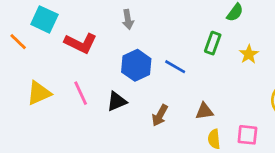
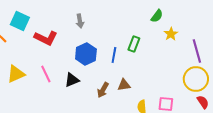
green rectangle: (213, 43) -> (134, 44), moved
yellow star: (249, 54) -> (171, 34), moved
blue line: (175, 67) -> (114, 55), turned 70
brown triangle: (204, 111) -> (124, 85), moved

